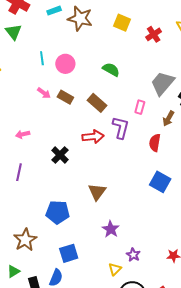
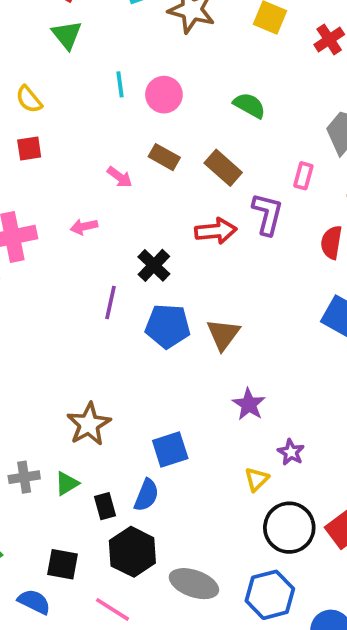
pink arrow: (44, 93) -> (120, 177), moved
purple line: (19, 172) -> (111, 303), moved
blue pentagon: (58, 212) -> (168, 326), moved

